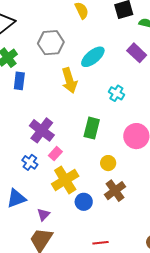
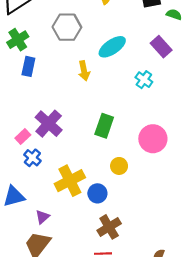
yellow arrow: (69, 80) -> (84, 71), size x0.7
cyan cross: (116, 93) -> (144, 80), moved
pink rectangle: (55, 154) -> (23, 136), moved
brown cross: (115, 191) -> (109, 227), moved
blue circle: (84, 202) -> (97, 193), moved

